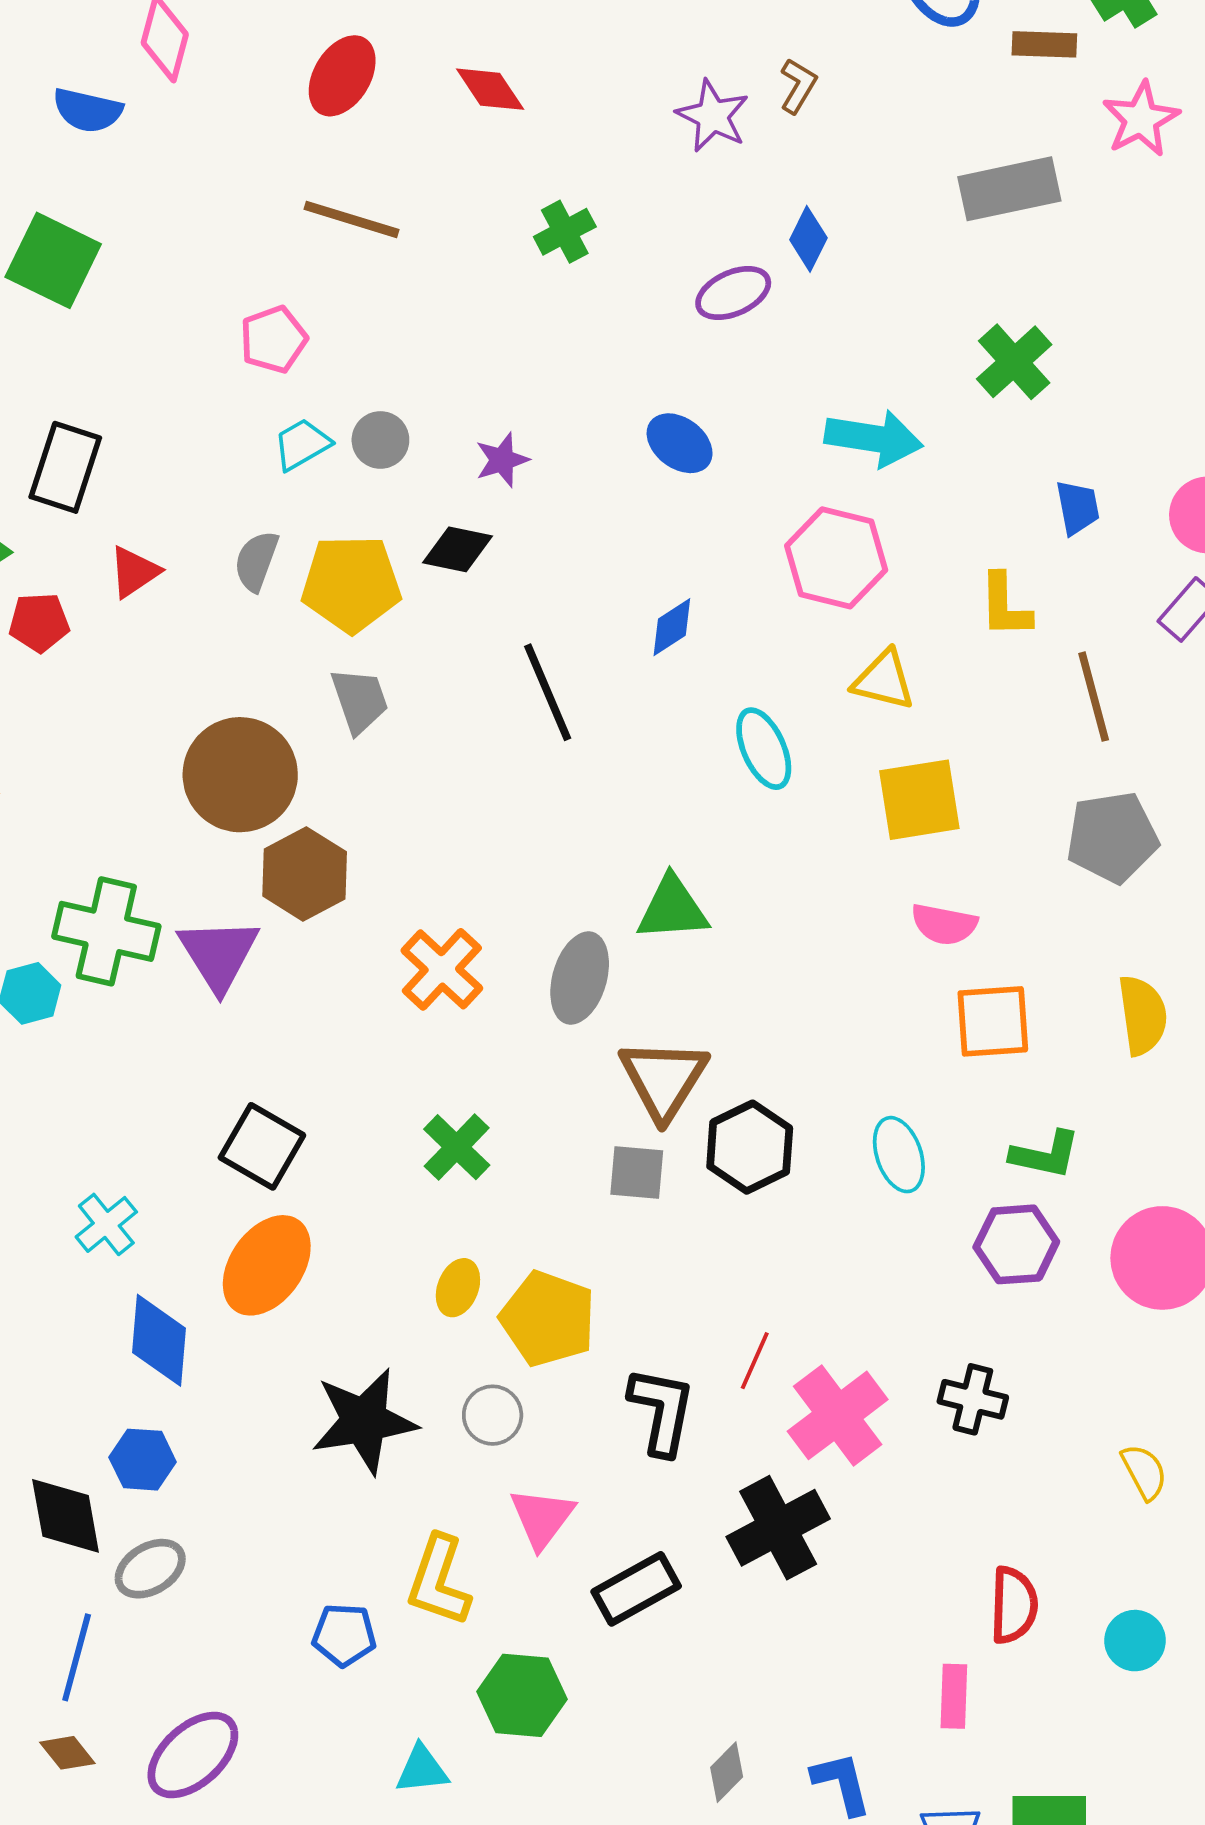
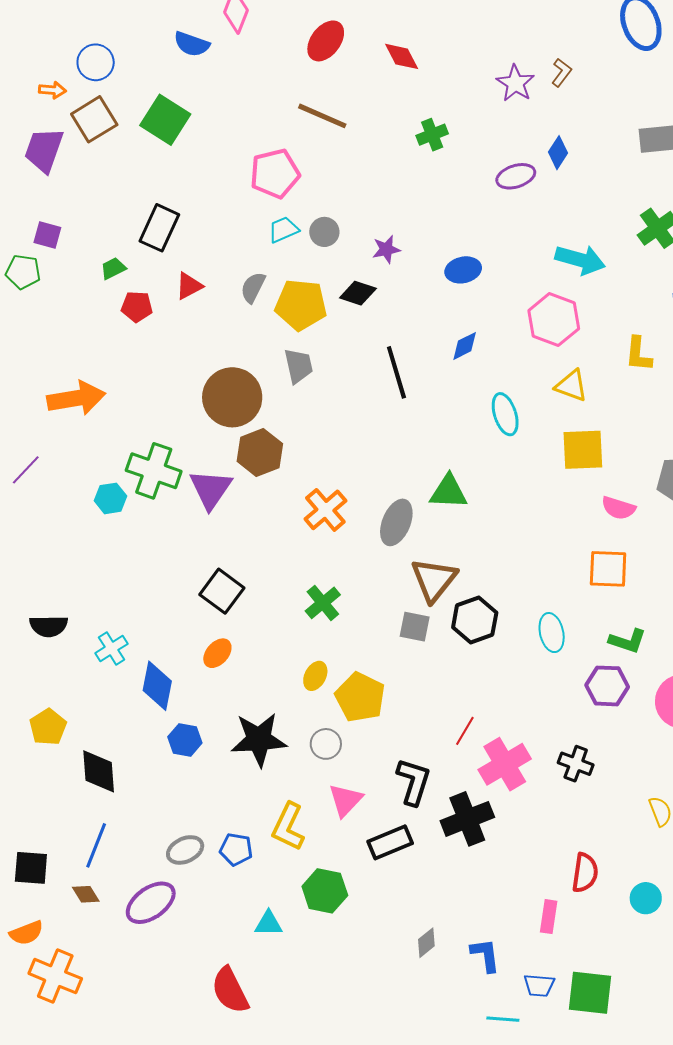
pink pentagon: (273, 339) -> (275, 174), size x1.4
blue ellipse: (680, 443) -> (463, 270), moved, turned -56
pink semicircle: (944, 924) -> (618, 508), moved
cyan cross: (106, 1224) -> (111, 648), moved
orange ellipse: (267, 1265) -> (217, 653), size x0.6
black L-shape: (662, 1411) -> (414, 782), moved
blue hexagon: (143, 1460) -> (185, 740), moved
gray ellipse: (150, 1569) -> (185, 850), moved

